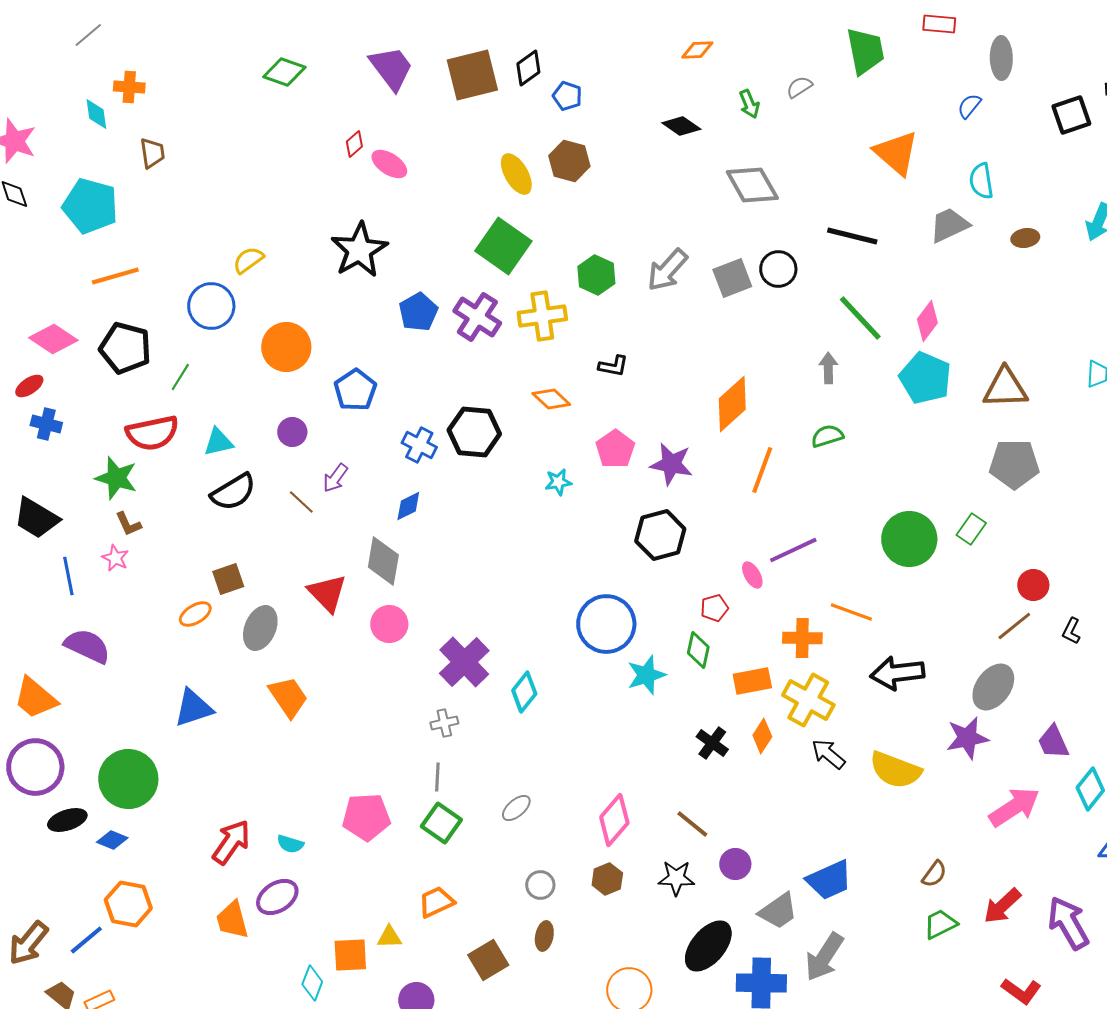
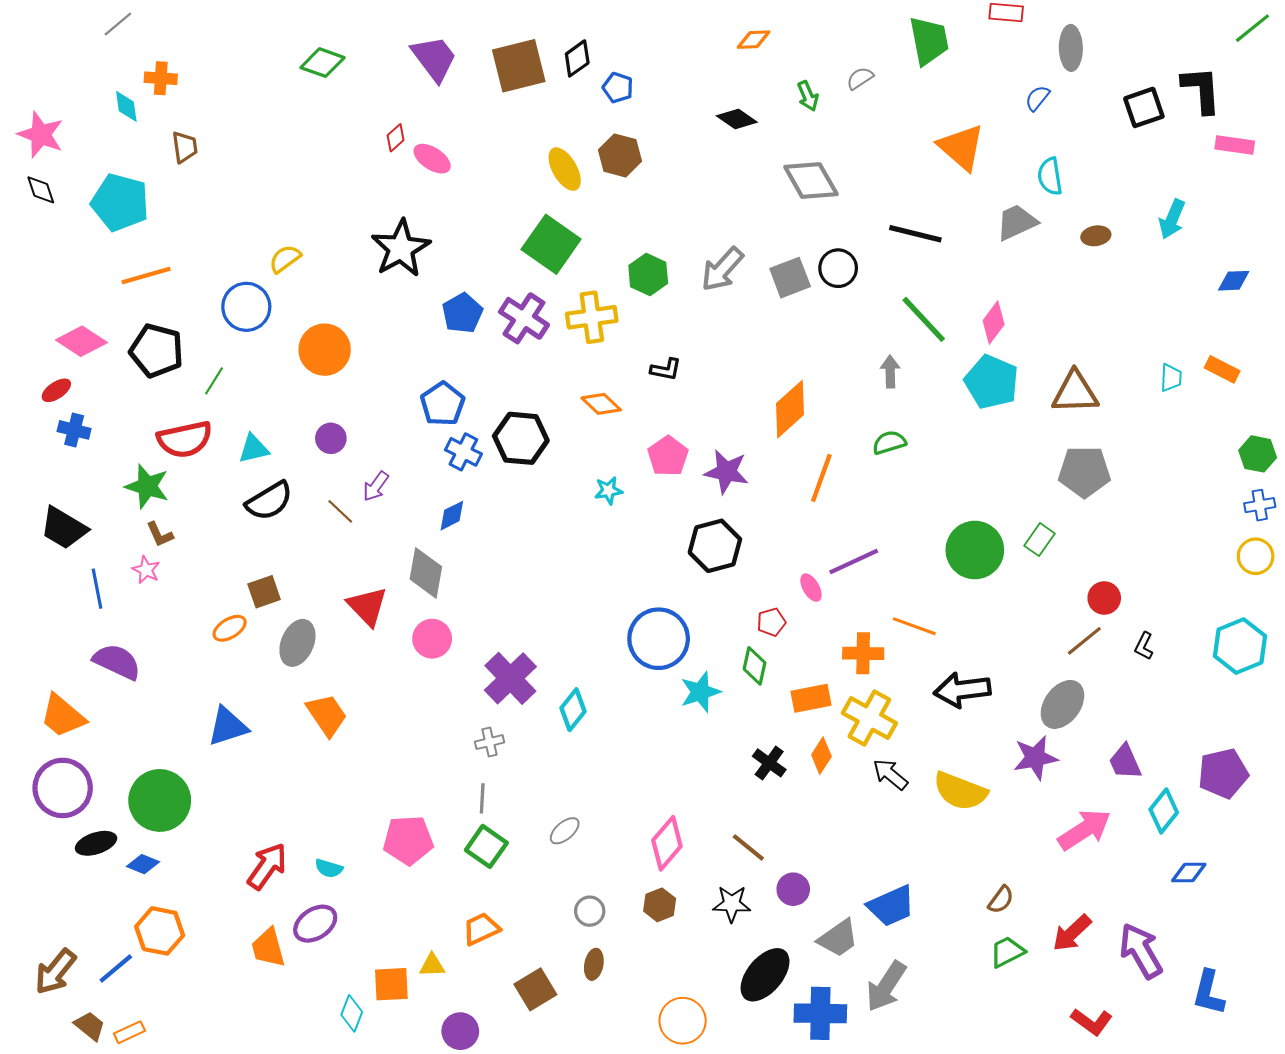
blue pentagon: (355, 390) -> (443, 404), moved

